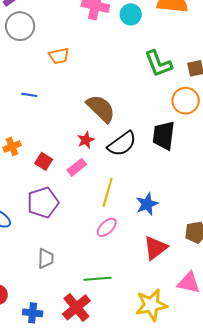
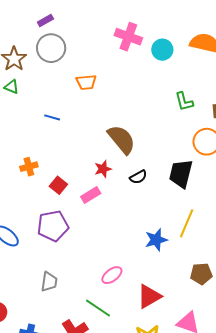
green L-shape: (158, 64) -> (184, 102), size x0.7
black semicircle: (122, 144) -> (138, 177), size x0.6
yellow line: (108, 192) -> (187, 223), moved
pink ellipse: (107, 227) -> (112, 275), moved
red triangle: (155, 248) -> (149, 296), moved
green line: (97, 279) -> (98, 308), turned 32

